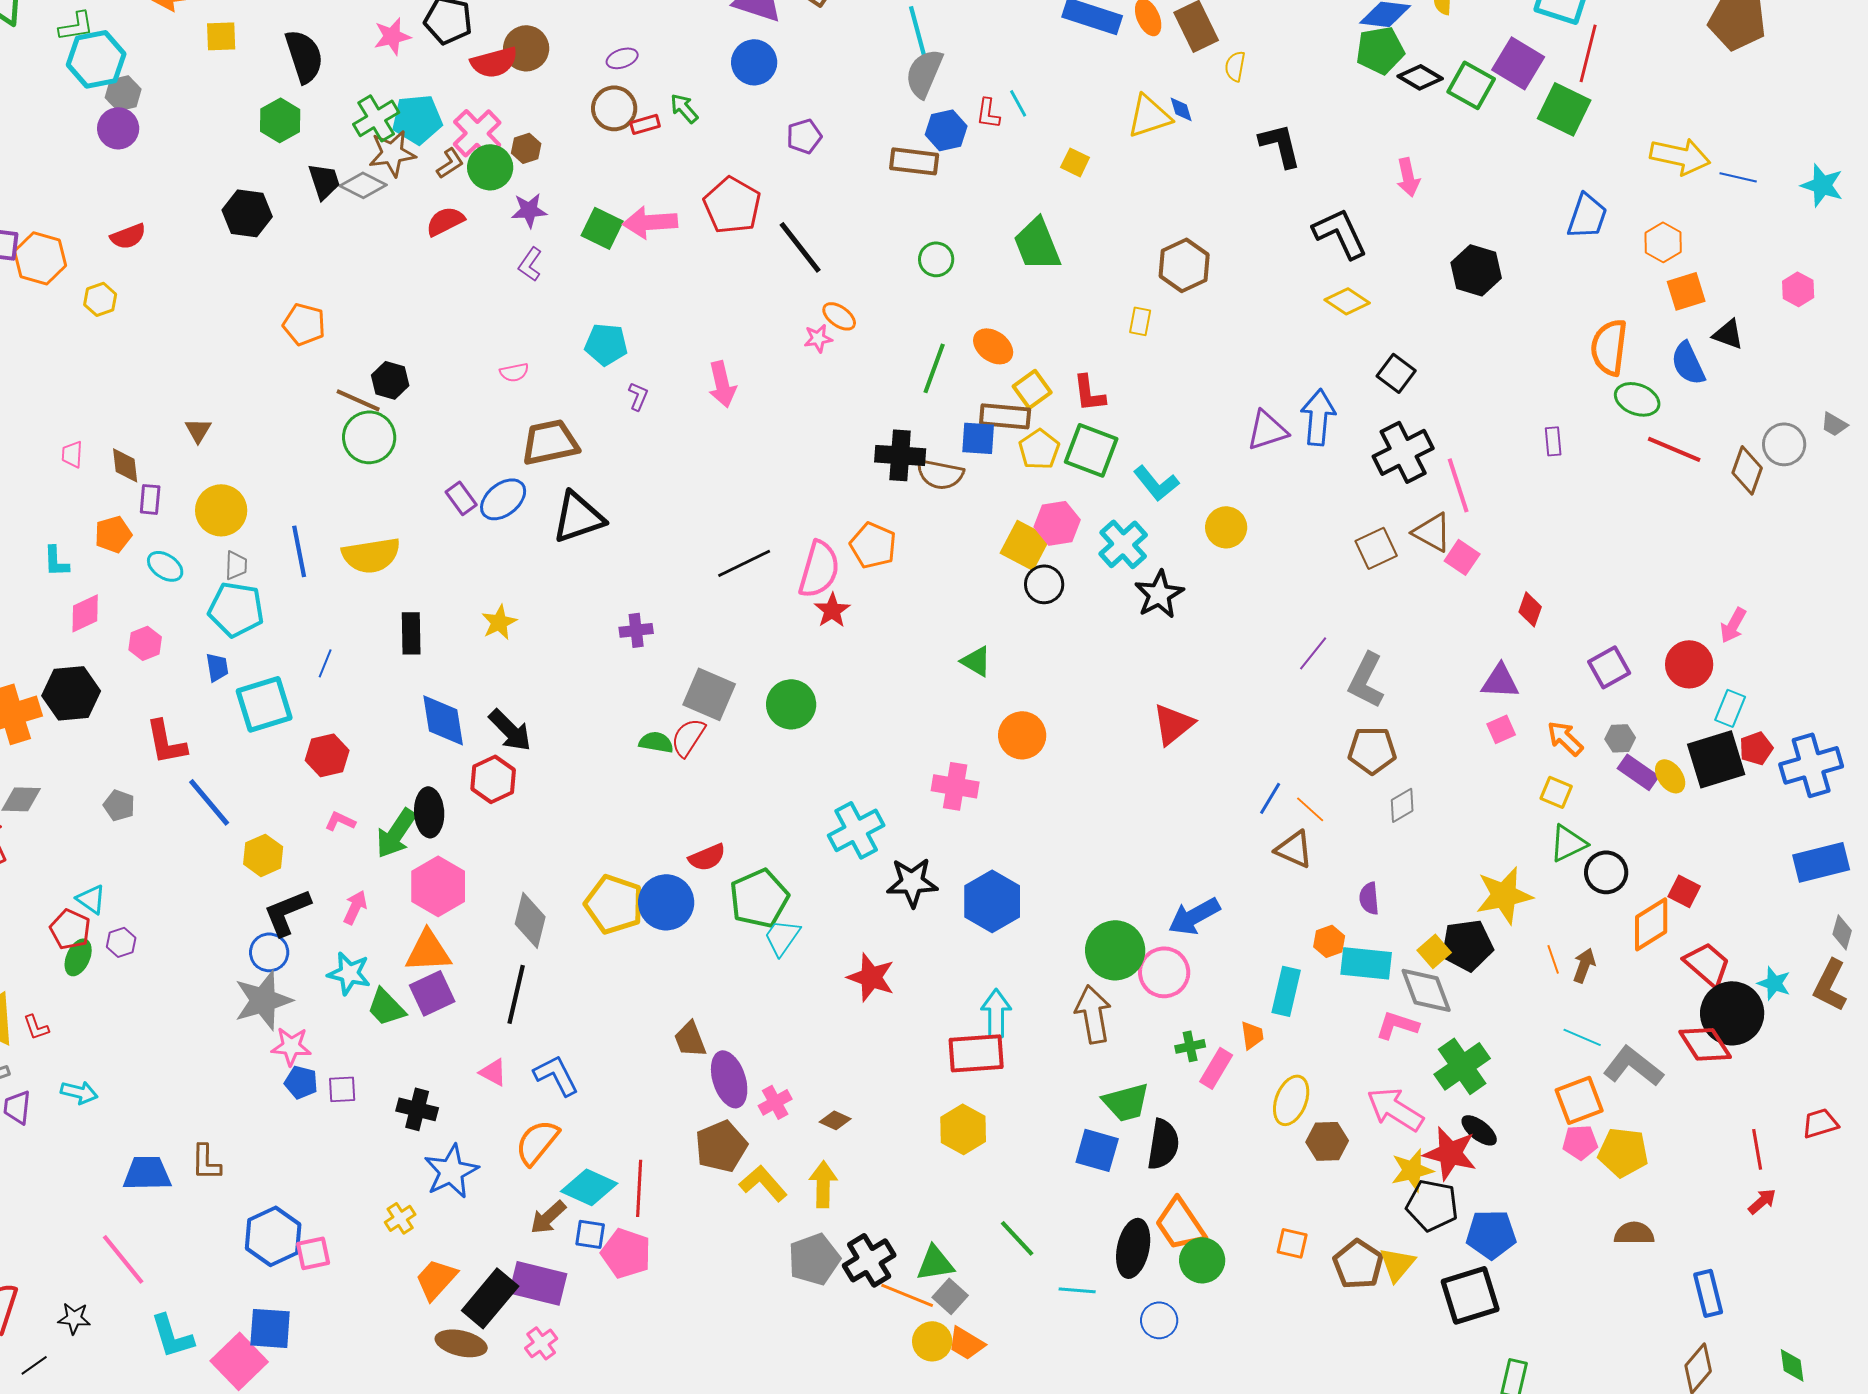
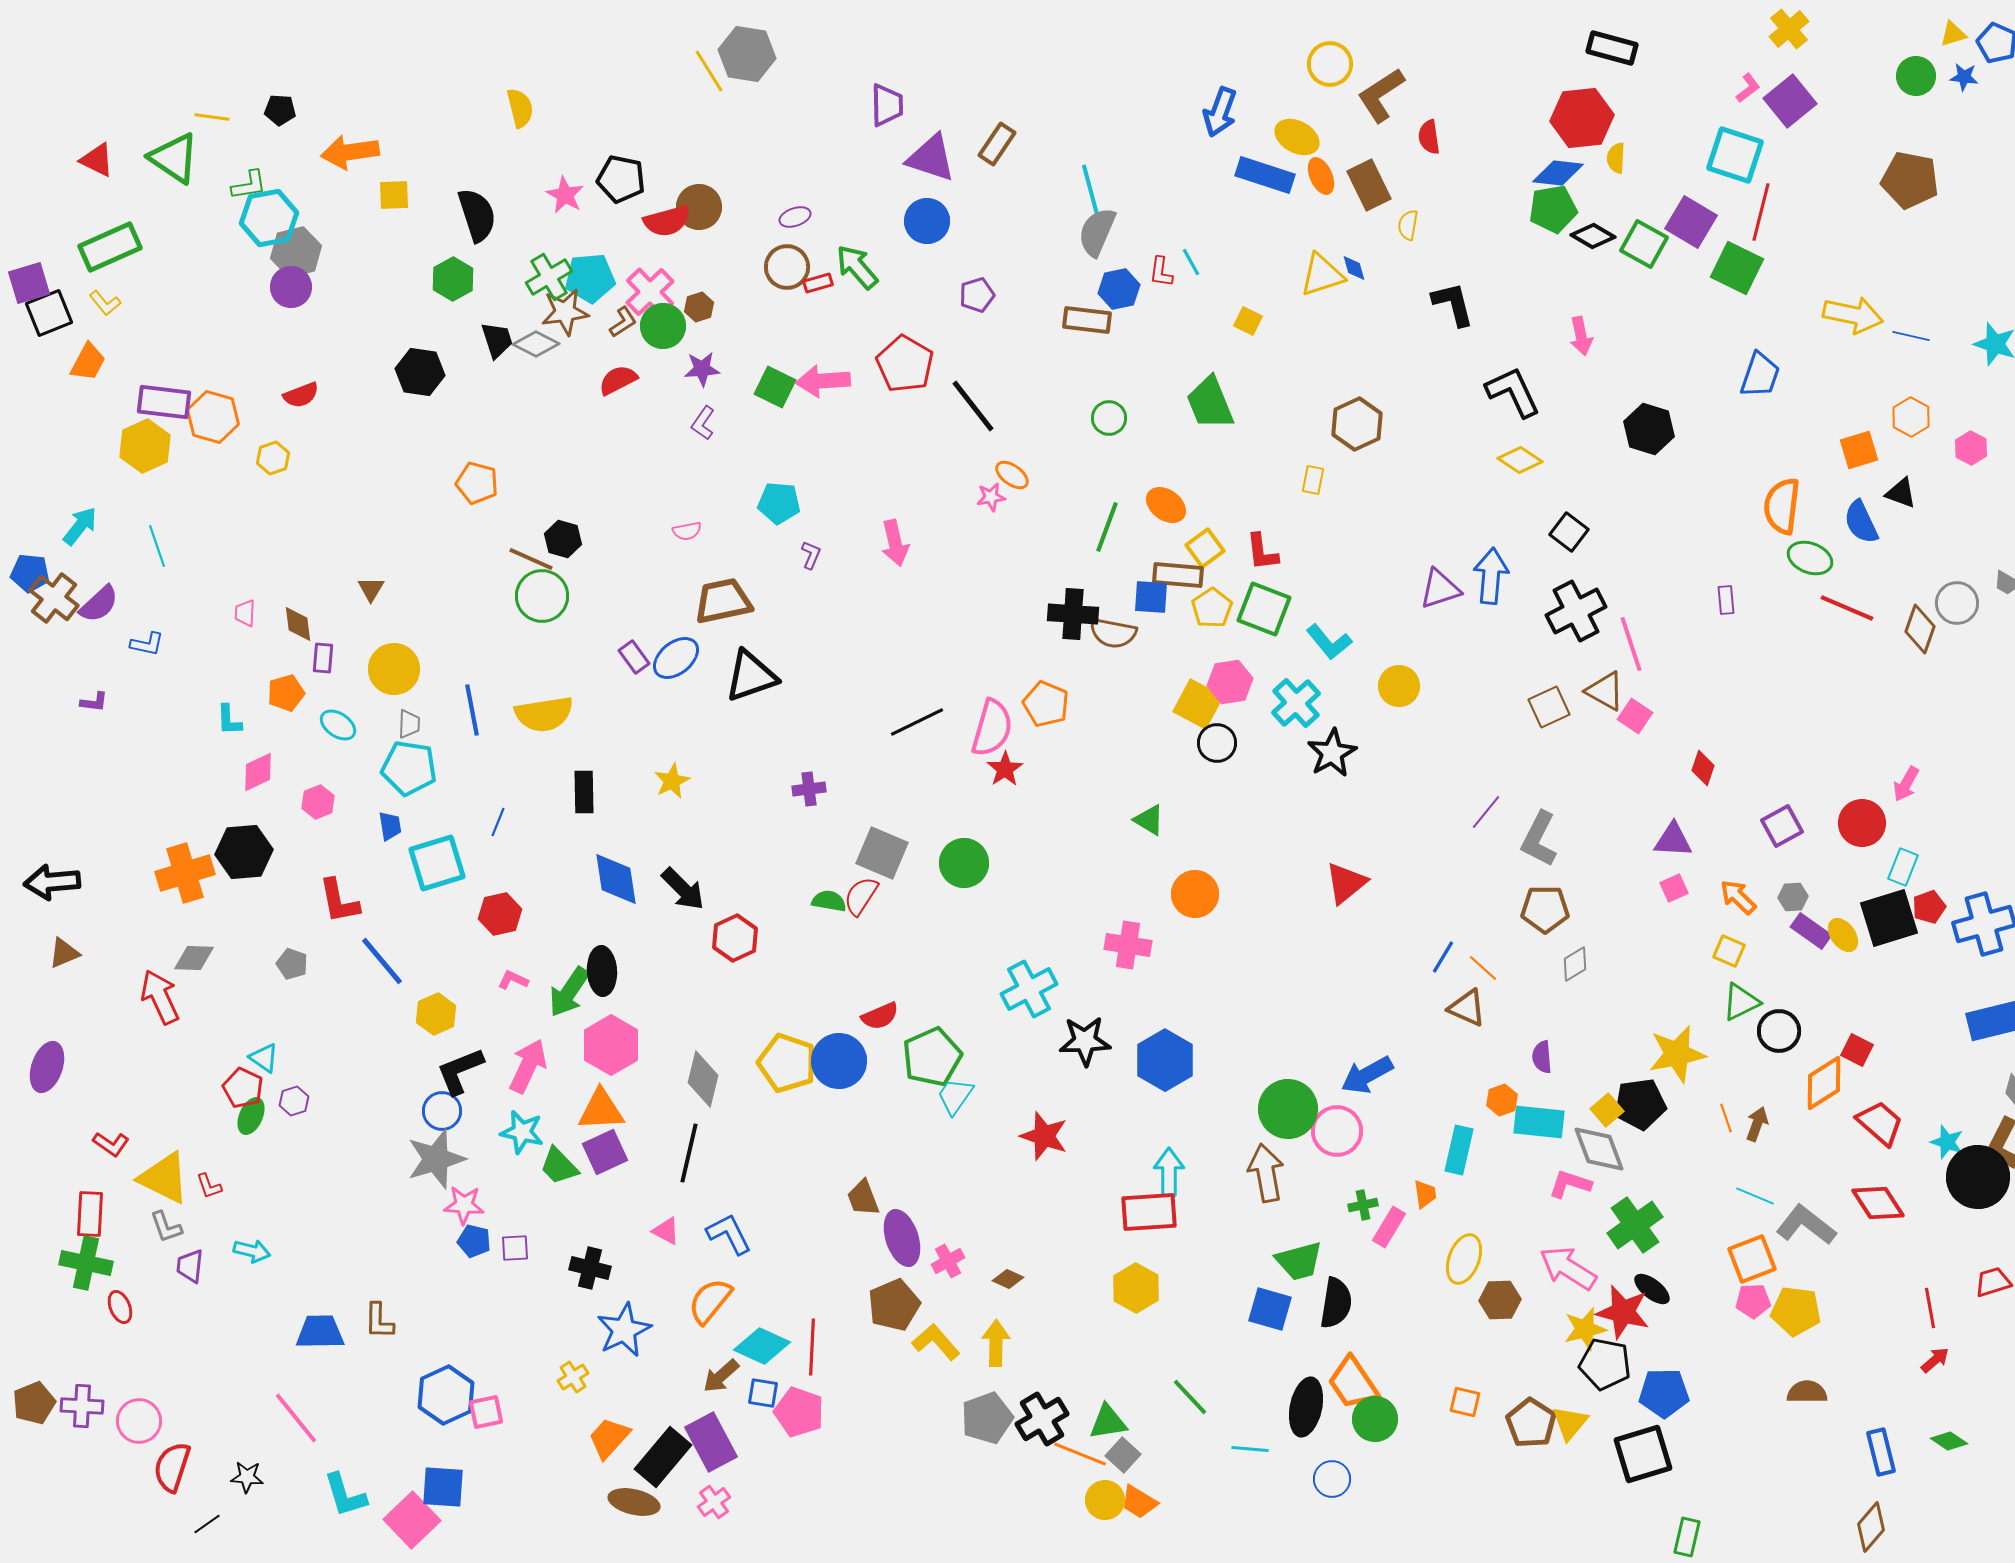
pink star: (392, 36) -> (565, 195), turned -30
gray hexagon: (123, 93) -> (296, 252), size x1.4
green arrow: (684, 108) -> (857, 267), size x1.5
orange hexagon: (1663, 242) -> (1911, 417), moved
red hexagon: (493, 779) -> (735, 938), moved
pink arrow: (355, 907) -> (528, 1066), size x1.6
black circle: (1732, 1013) -> (1978, 1177), moved
purple rectangle: (538, 1283) -> (711, 1442), turned 48
green diamond: (1792, 1365) -> (1949, 1441), moved, turned -48

